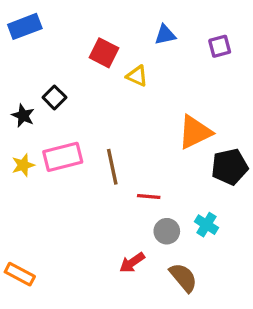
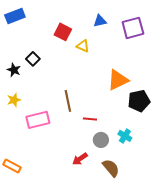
purple square: (220, 46) -> (133, 28), size x1.6
pink rectangle: (63, 157) -> (38, 120), moved

